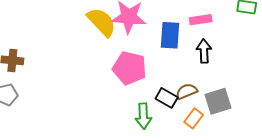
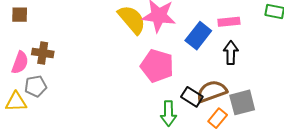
blue rectangle: (170, 35) -> (198, 36), turned 32
brown semicircle: (187, 91) -> (212, 91), size x1.4

